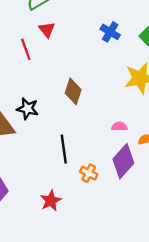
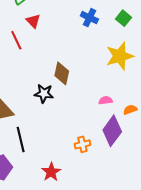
black star: (28, 109) -> (44, 94), moved
black line: (64, 149) -> (21, 139), moved
orange cross: (89, 173) -> (82, 144), turned -35

